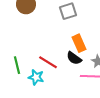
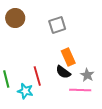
red line: (48, 62) -> (37, 76), turned 42

